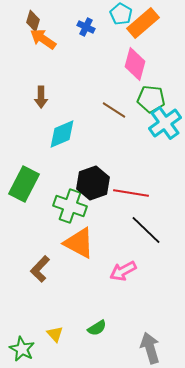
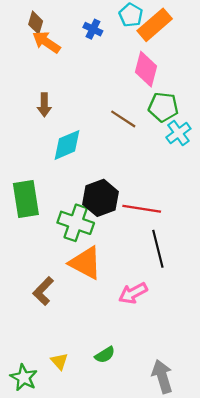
cyan cross: (165, 123) -> (178, 133), size x0.7
green rectangle: (24, 184) -> (26, 199), turned -36
black line: (146, 230) -> (158, 249), turned 32

